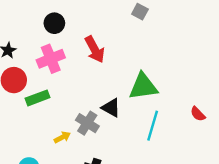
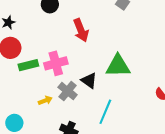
pink cross: (51, 59) -> (56, 63), moved
cyan line: (153, 126) -> (105, 112), moved

